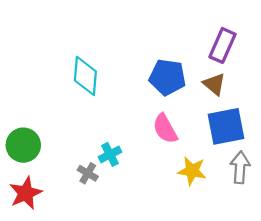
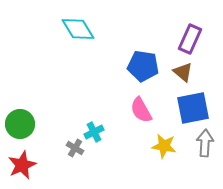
cyan diamond: (85, 76) -> (78, 29), moved, turned -36

